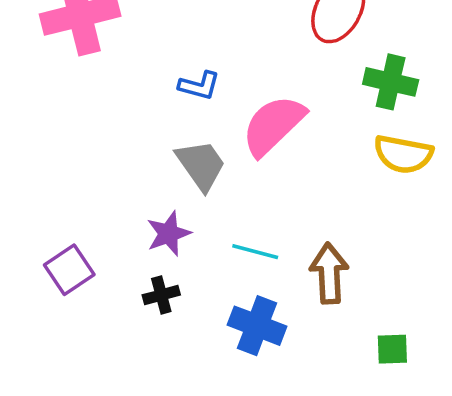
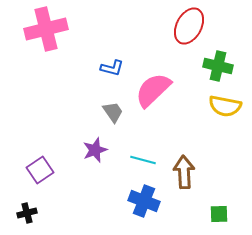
gray trapezoid: (201, 165) -> (113, 112), size x0.7
black cross: (161, 295) -> (27, 213), moved

